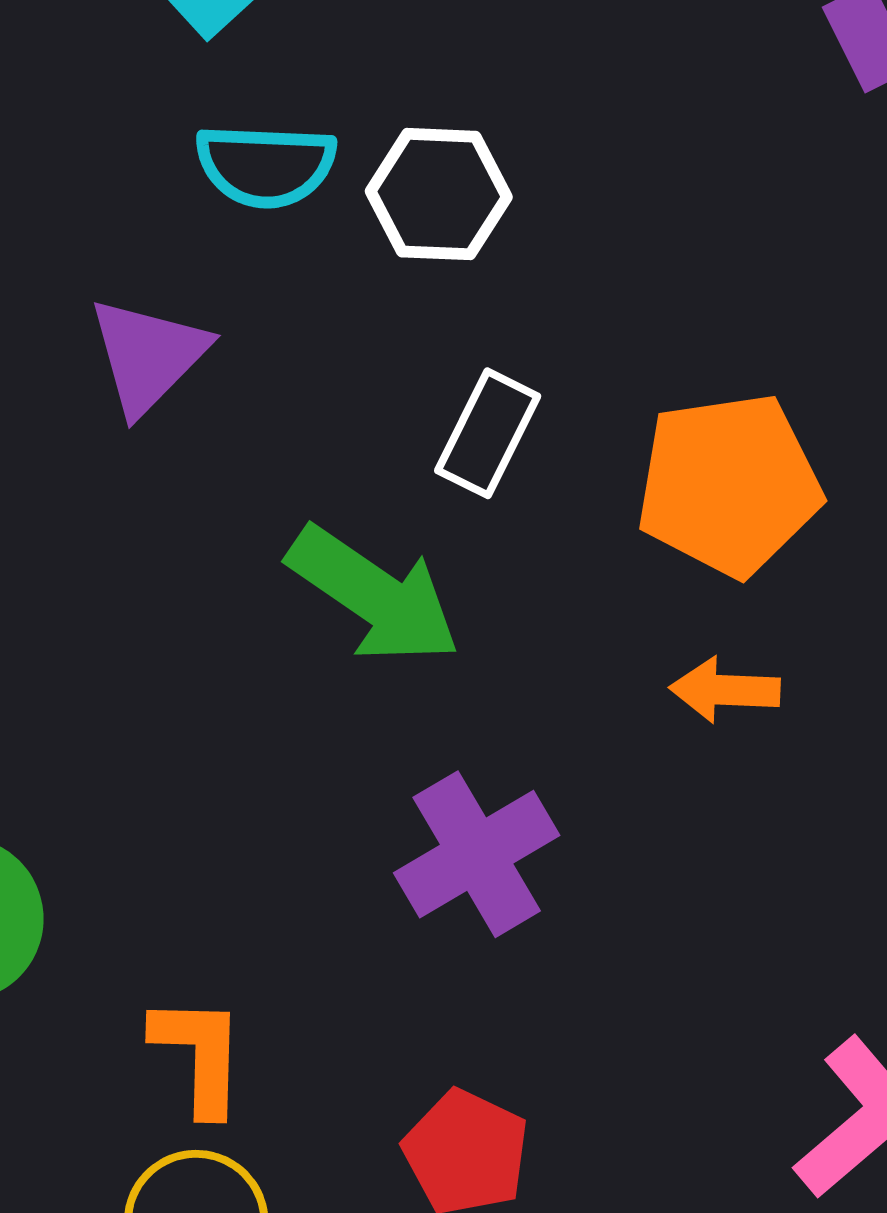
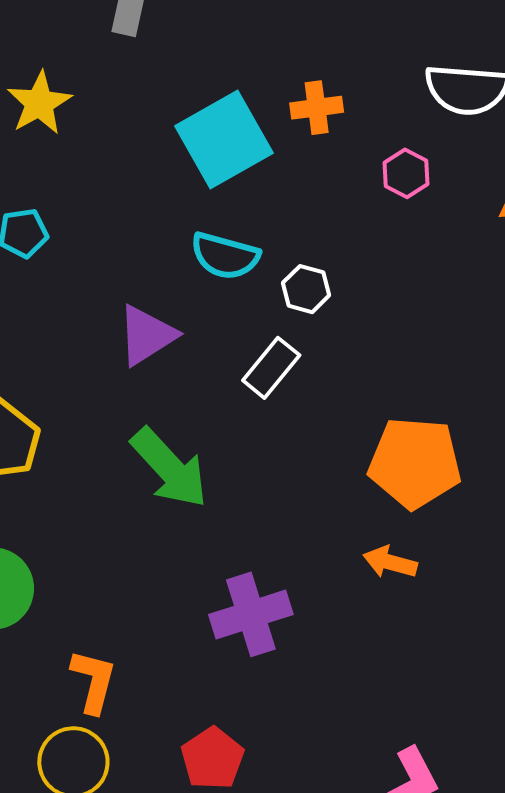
white hexagon: (439, 194) -> (306, 289), size x0.7
white rectangle: (488, 433) -> (271, 368), moved
green arrow: (374, 595) -> (169, 468), moved

